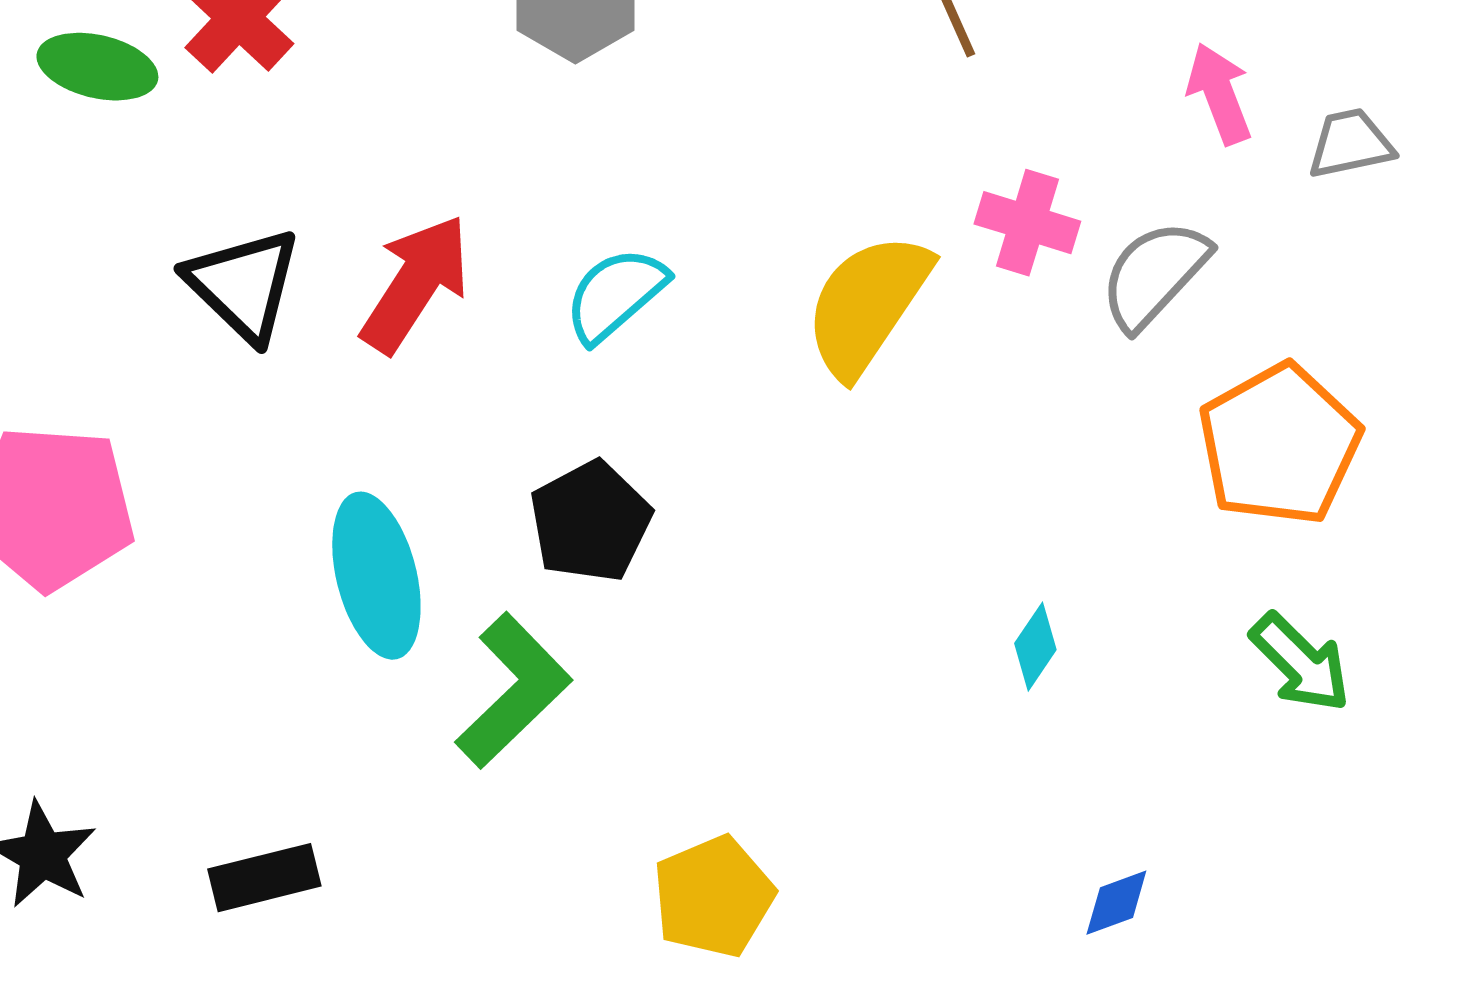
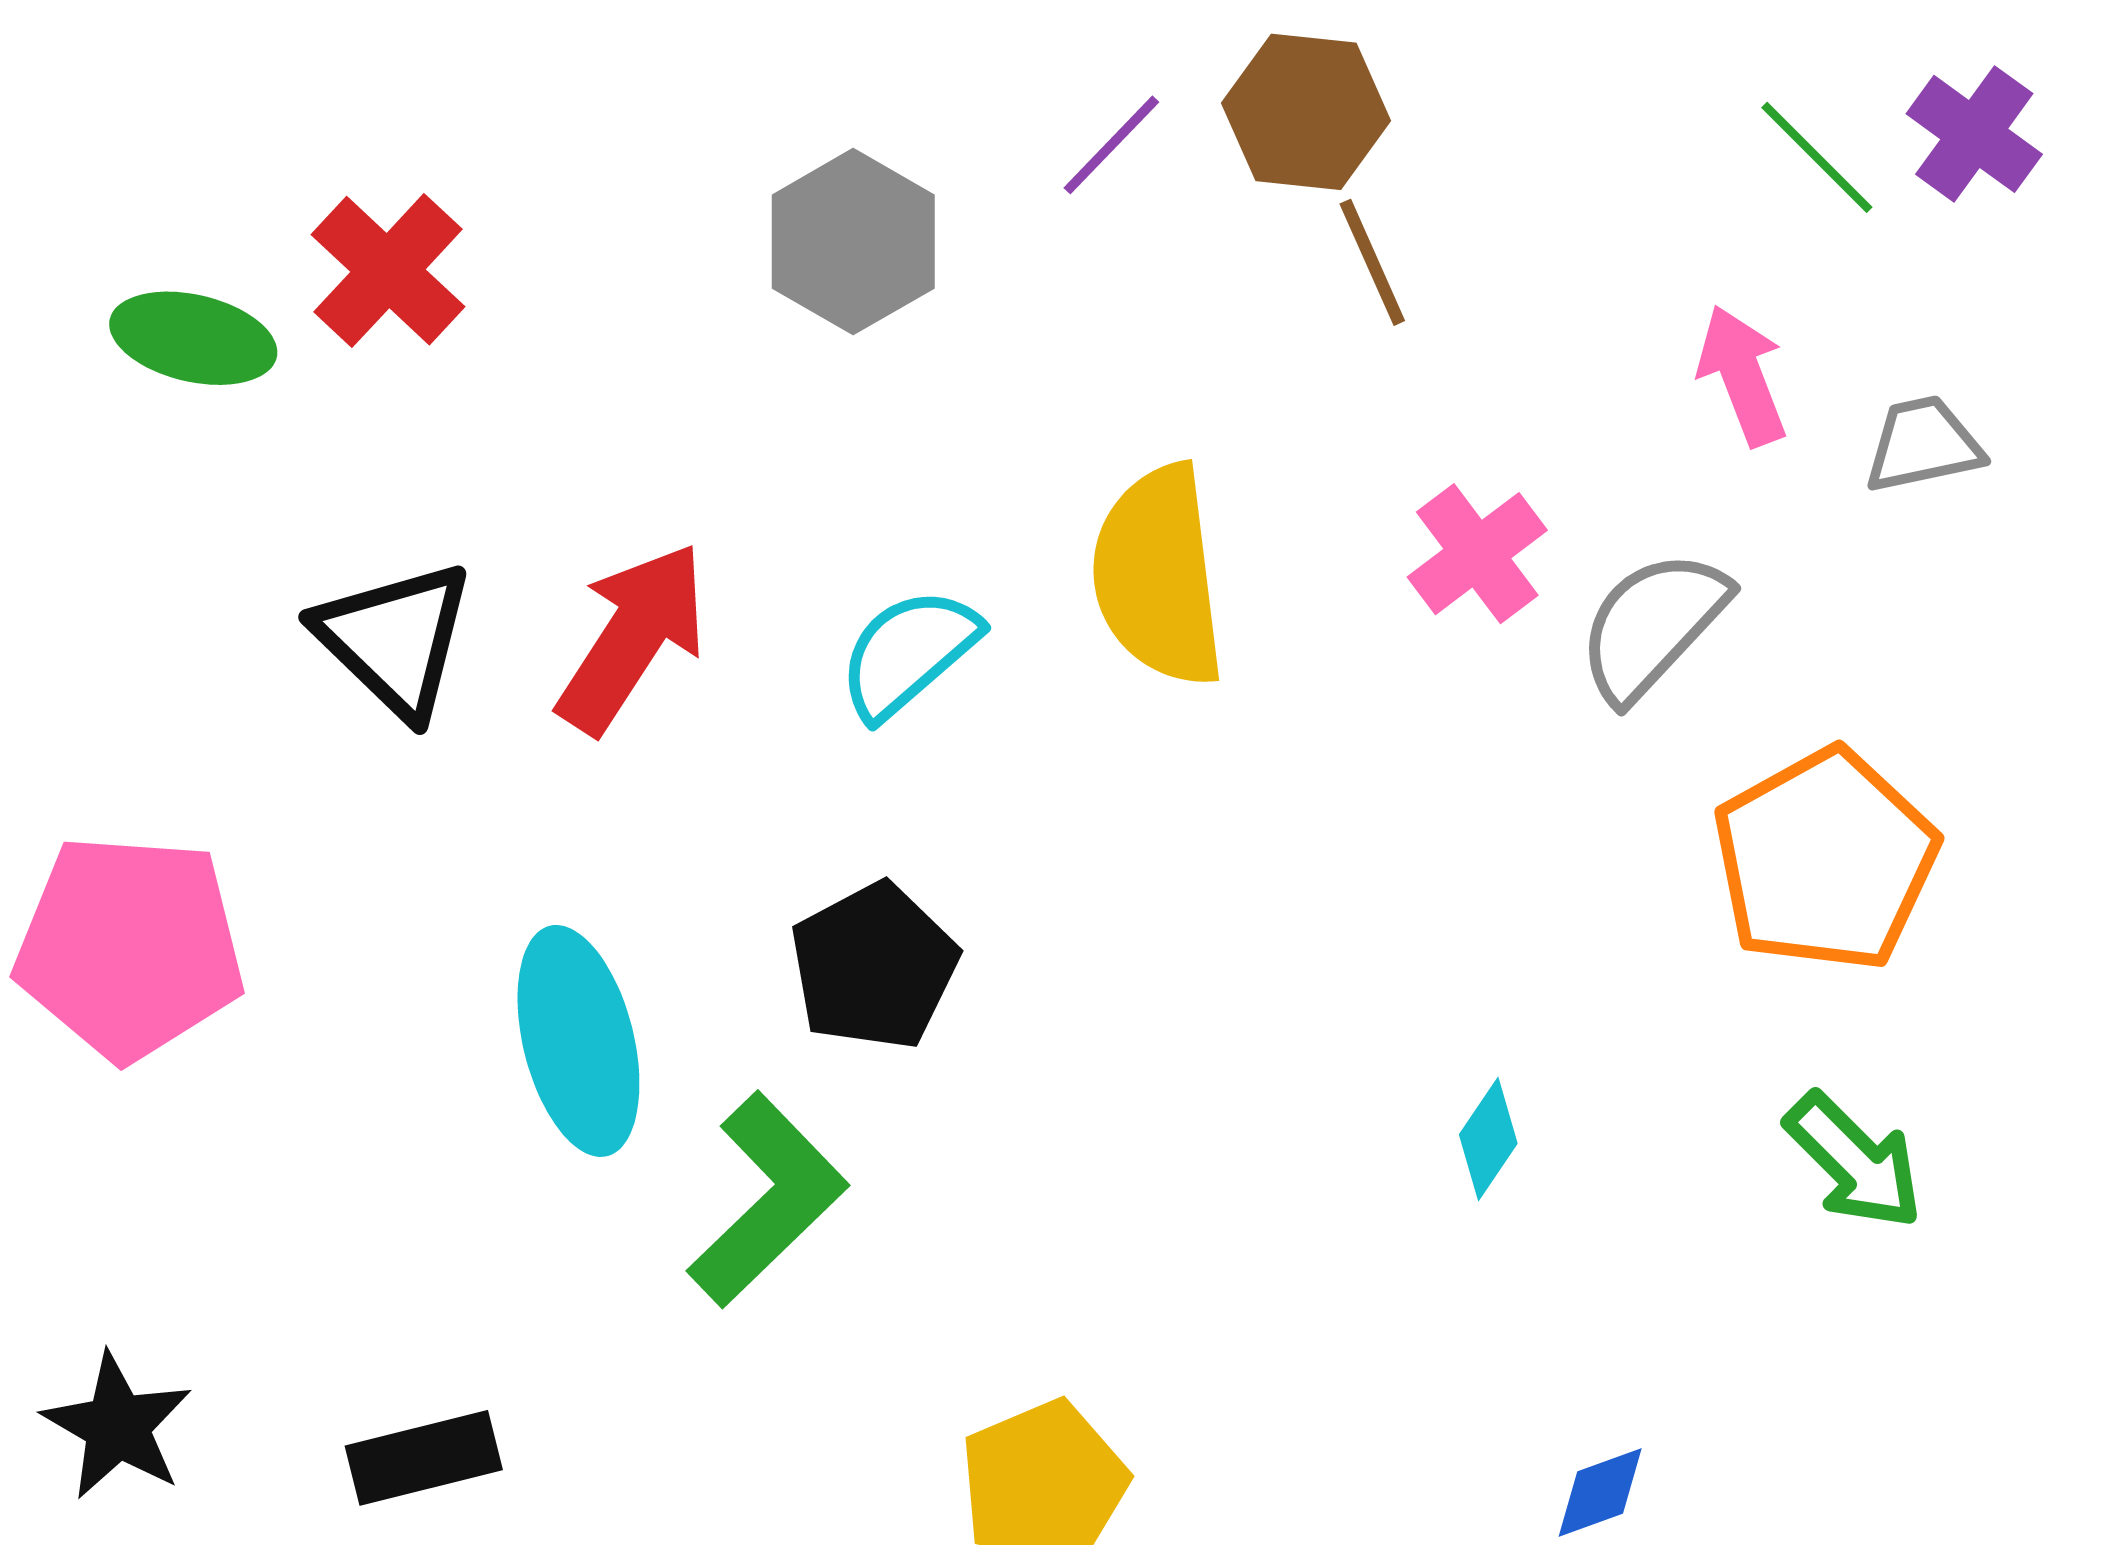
pink cross: (1027, 223) -> (1477, 554), turned 36
yellow semicircle: (867, 305) -> (1158, 576), moved, turned -41

